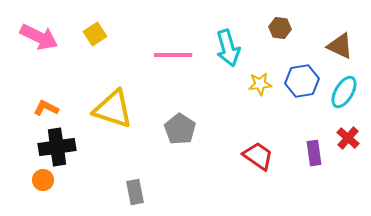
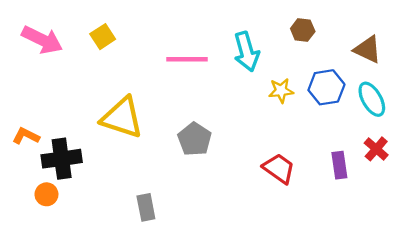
cyan ellipse: (344, 92) -> (372, 99), turned -60
orange L-shape: (46, 108) -> (26, 136), moved

